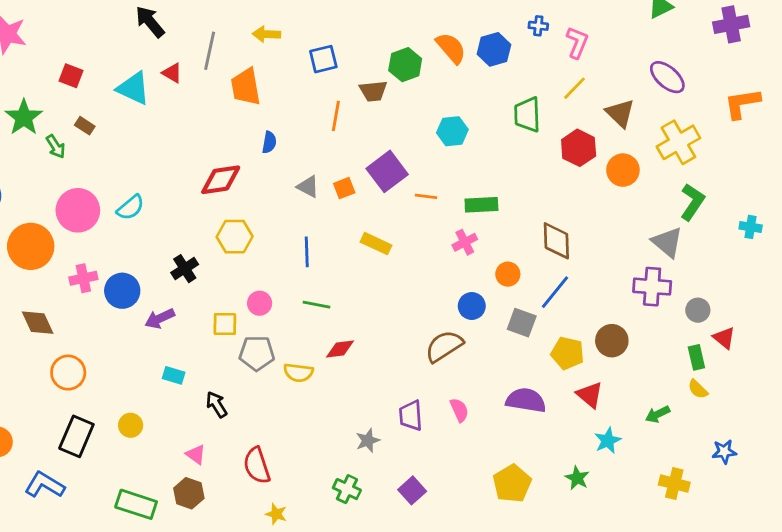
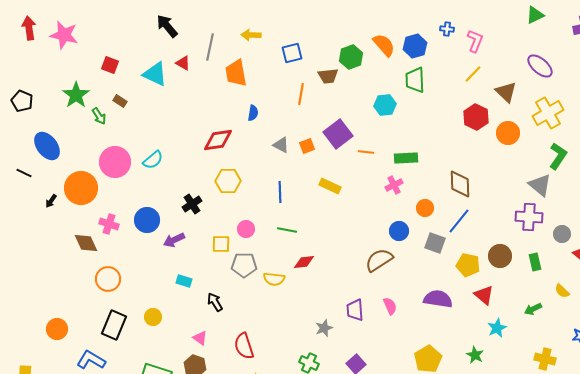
green trapezoid: (527, 115) -> (415, 80), moved
pink cross: (83, 278) -> (109, 224), moved, turned 30
green rectangle: (696, 357) -> (535, 262), moved

